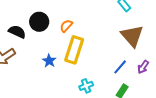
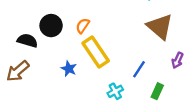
yellow rectangle: (74, 50) -> (96, 52), turned -44
blue line: (120, 67) -> (139, 69), moved

